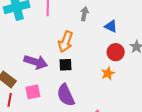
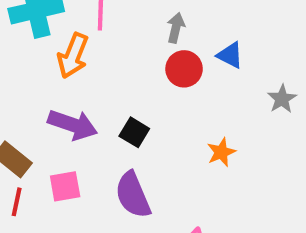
orange arrow: (66, 42) -> (73, 56), moved
red circle: (116, 52) -> (184, 69), moved
black square: (66, 65) -> (134, 132), turned 32

